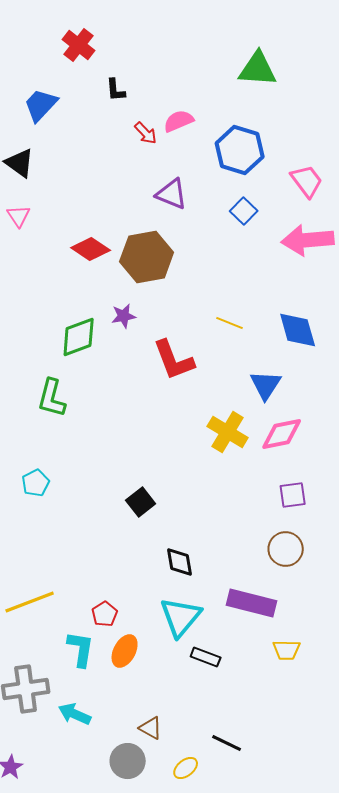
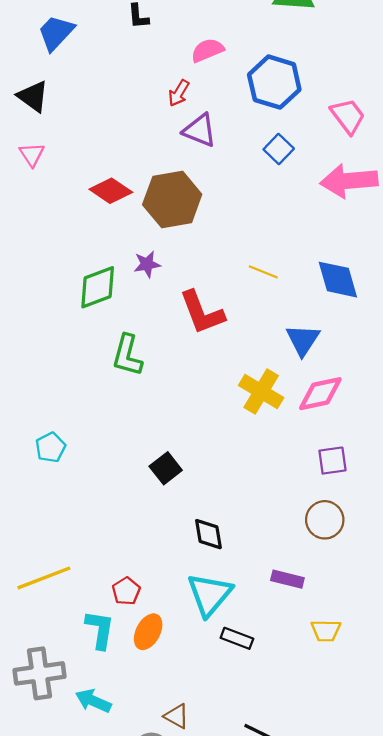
red arrow: (146, 133) -> (179, 93), moved, turned 75
green L-shape: (52, 398) -> (127, 355), moved
purple rectangle: (252, 603) -> (287, 579), size x0.6

